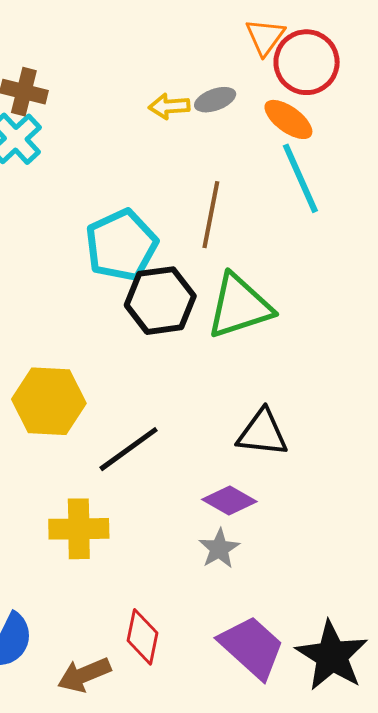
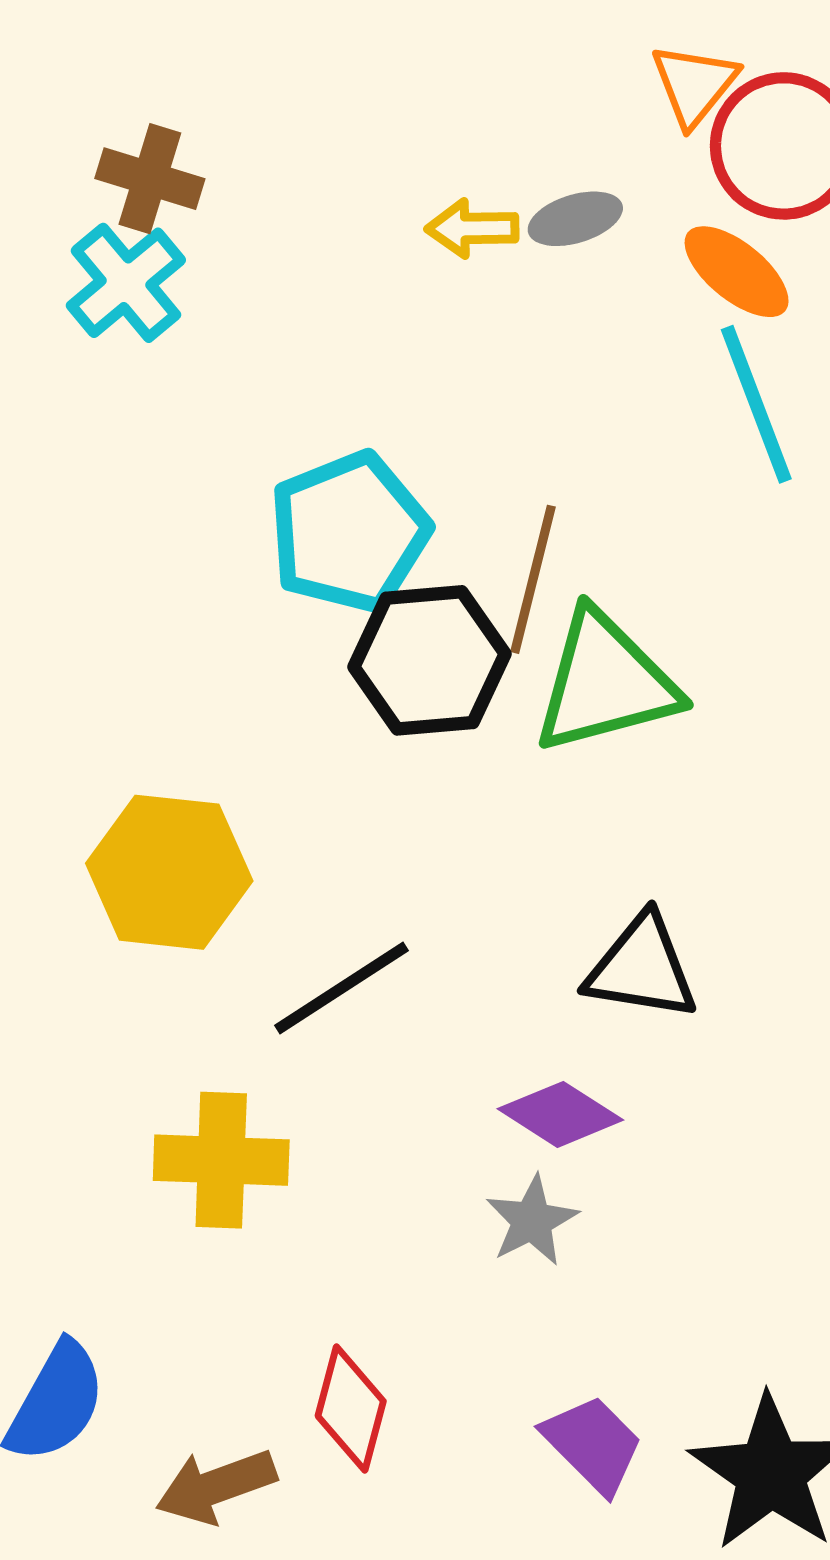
brown line: (211, 215) -> (533, 579), moved
purple trapezoid: (252, 647) -> (593, 1444), size x0.7

